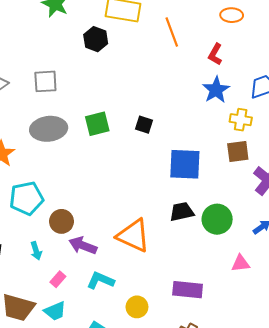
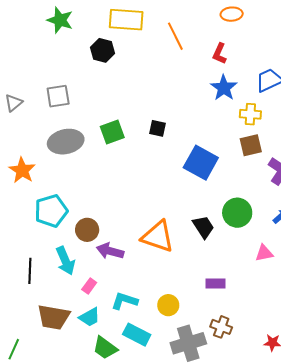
blue square: (185, 164) -> (201, 163), turned 32
black trapezoid: (182, 212) -> (203, 227), moved, turned 75
cyan arrow: (36, 251) -> (65, 261), size x1.6
cyan L-shape: (100, 280) -> (124, 301), moved
purple rectangle: (188, 290) -> (215, 284), size x0.7

